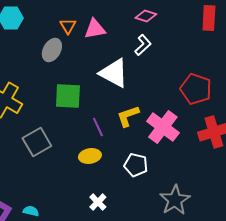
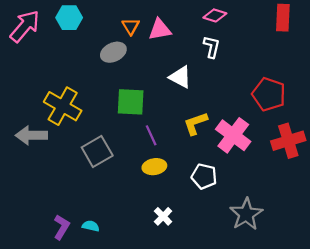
white L-shape: (143, 45) -> (212, 47), turned -35
gray ellipse: (52, 50) -> (113, 52), turned 35
white triangle: (114, 73) -> (180, 77), size x0.7
purple line: (98, 127) -> (151, 135), moved

